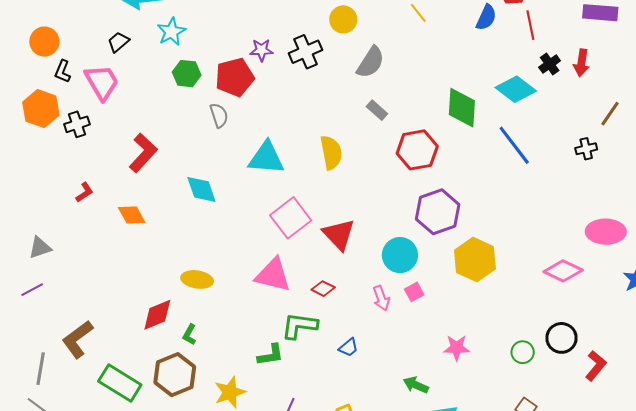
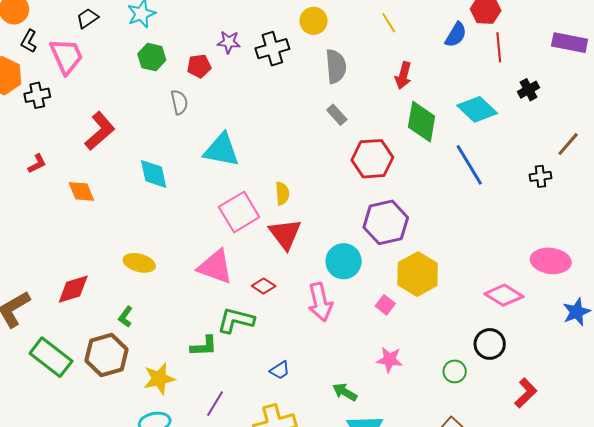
gray semicircle: (371, 62) -> (336, 66), turned -44
red arrow: (582, 63) -> (403, 75), moved
black cross: (550, 64) -> (528, 90), moved
red pentagon: (235, 77) -> (199, 66), size x0.6
yellow semicircle: (331, 153) -> (282, 193), moved, size x0.7
pink square: (414, 292) -> (385, 305), moved, turned -30
pink arrow: (381, 298) -> (320, 302), size x1.5
red diamond: (157, 315) -> (73, 289), moved
black circle: (562, 338) -> (490, 344), moved
blue trapezoid: (349, 347) -> (280, 370), moved

